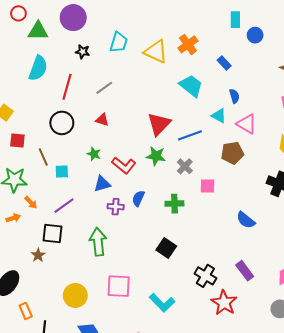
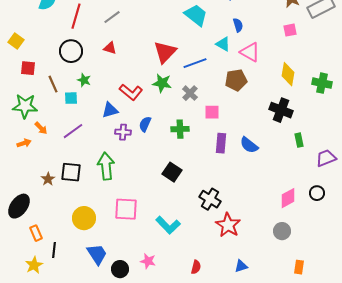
green star: (94, 154) -> (84, 80), moved
black square: (53, 234) -> (71, 172), moved
purple rectangle: (245, 271) -> (221, 143), moved, turned 42

